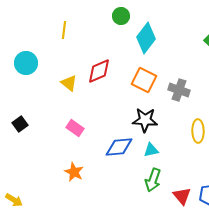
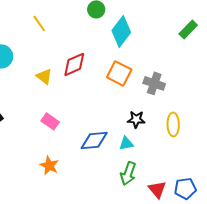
yellow line: (64, 30) -> (39, 23), turned -42
black star: (145, 120) -> (136, 119), moved, size x0.7

